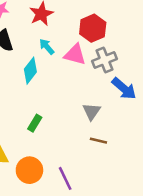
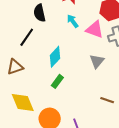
cyan diamond: (30, 71) -> (55, 57), moved
gray triangle: (91, 112) -> (97, 61), moved

